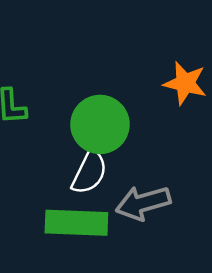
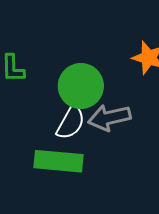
gray arrow: (143, 203) -> (109, 118), moved

